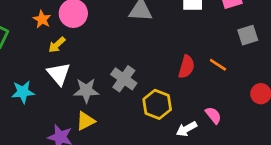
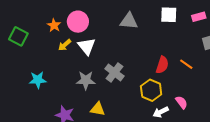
white triangle: (59, 74) -> (87, 46), moved
yellow hexagon: (157, 104) -> (151, 90), moved
yellow triangle: (86, 121) -> (98, 109), moved, turned 35

